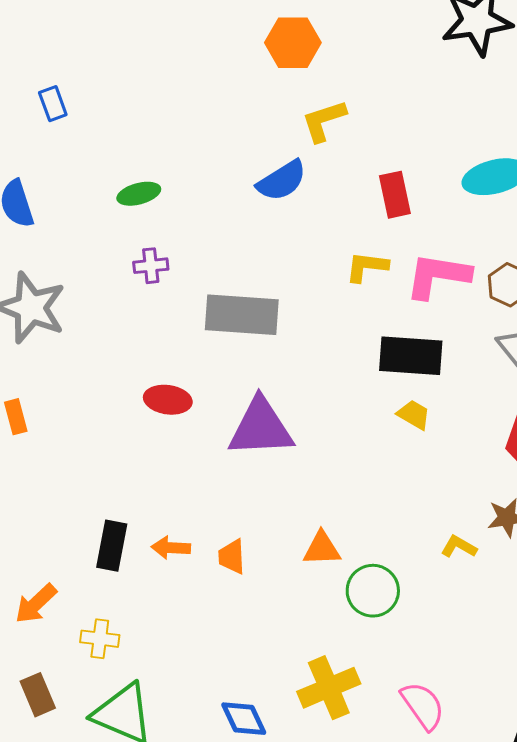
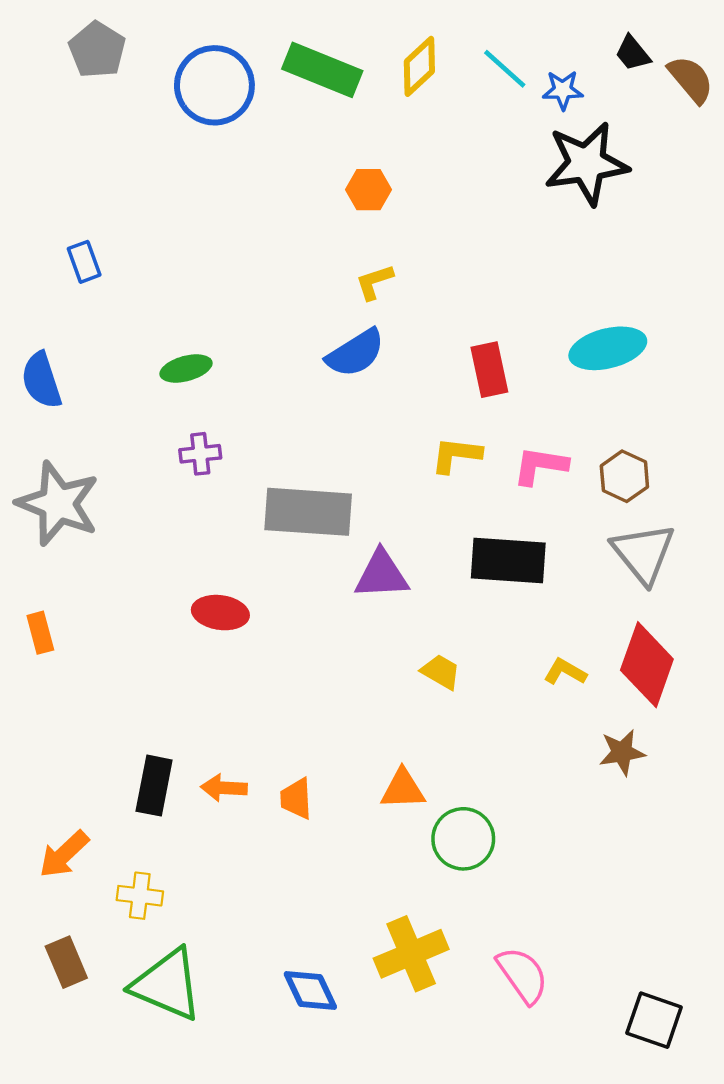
orange hexagon: (293, 43) -> (368, 190), size x0.7
yellow L-shape: (324, 121) -> (374, 282), moved, size x0.7
pink L-shape: (438, 276) -> (540, 466), size x0.7
yellow trapezoid: (414, 415) -> (441, 672), moved
purple triangle: (261, 428) -> (382, 575), moved, size x0.7
yellow L-shape: (459, 547) -> (565, 672), moved

